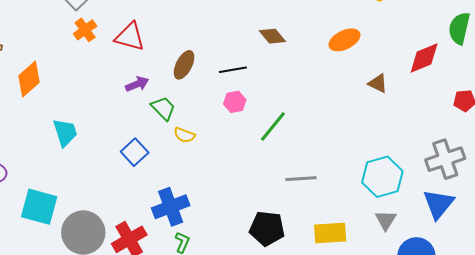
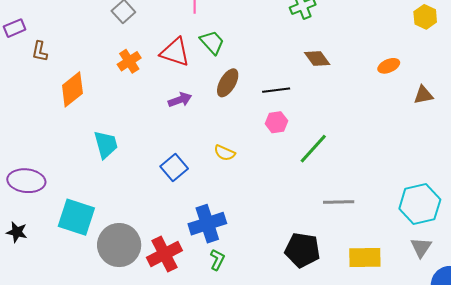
orange cross: (85, 30) -> (129, 61), moved
orange ellipse: (344, 40) -> (389, 66), size x0.7
brown triangle: (378, 83) -> (423, 95), moved, turned -40
green trapezoid: (163, 108) -> (212, 42), moved

